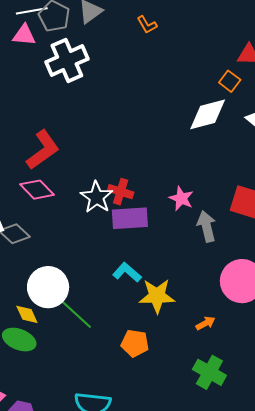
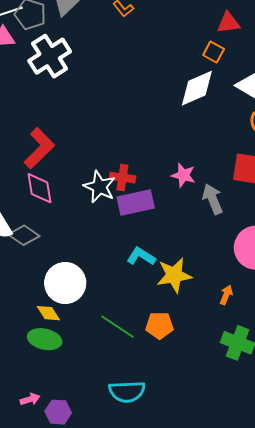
pink diamond: (37, 190) -> (40, 188), turned 44
green line: (76, 315) -> (117, 327), moved
orange arrow: (205, 323) -> (226, 295), turned -30

